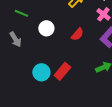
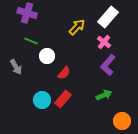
green line: (21, 13) -> (31, 41), moved
red semicircle: (77, 34) -> (64, 73), moved

